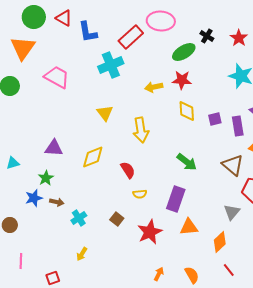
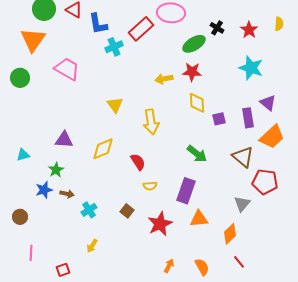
cyan cross: (111, 65) -> (114, 47), moved, size x0.7
purple square: (215, 119) -> (219, 119), moved

